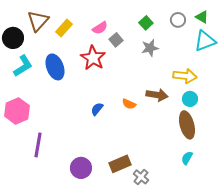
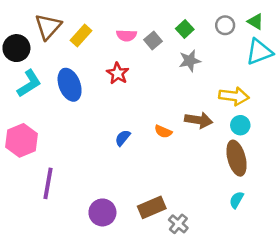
pink semicircle: (100, 28) -> (126, 35), turned 35
gray square: (116, 40) -> (153, 40), moved
red star: (93, 58) -> (118, 73), size x0.7

